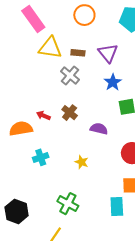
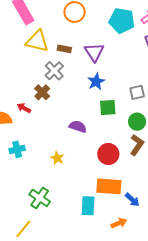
brown cross: (70, 113) -> (42, 92), moved

